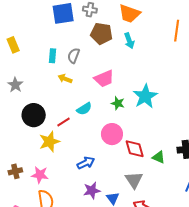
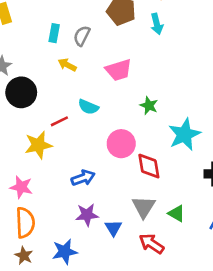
cyan star: (145, 96) -> (184, 134), moved
green star: (118, 103) -> (149, 106), moved
cyan semicircle: (84, 109) -> (88, 107), turned 49
black circle: (34, 115) -> (21, 92), moved
green triangle: (159, 157) -> (176, 213), moved

